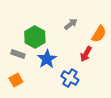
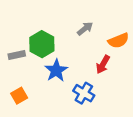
orange semicircle: (99, 34) -> (118, 41), turned 36
gray rectangle: (18, 54) -> (17, 55), moved, turned -32

